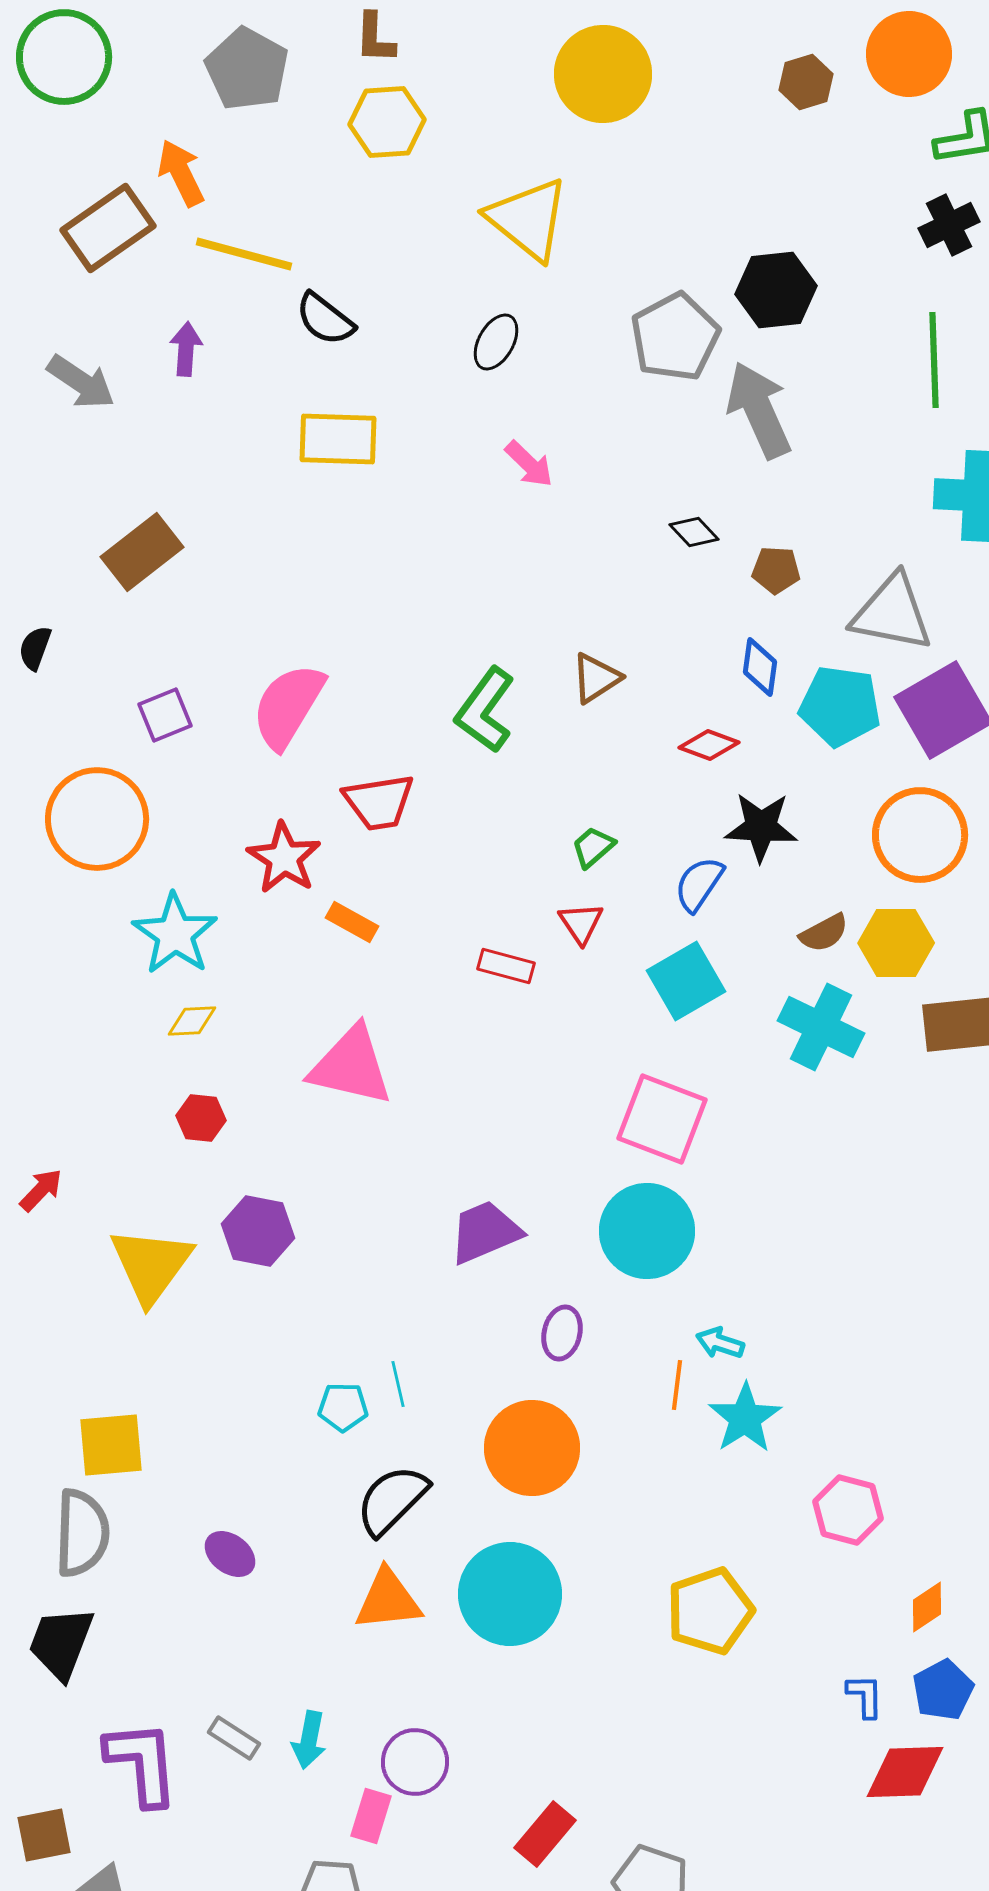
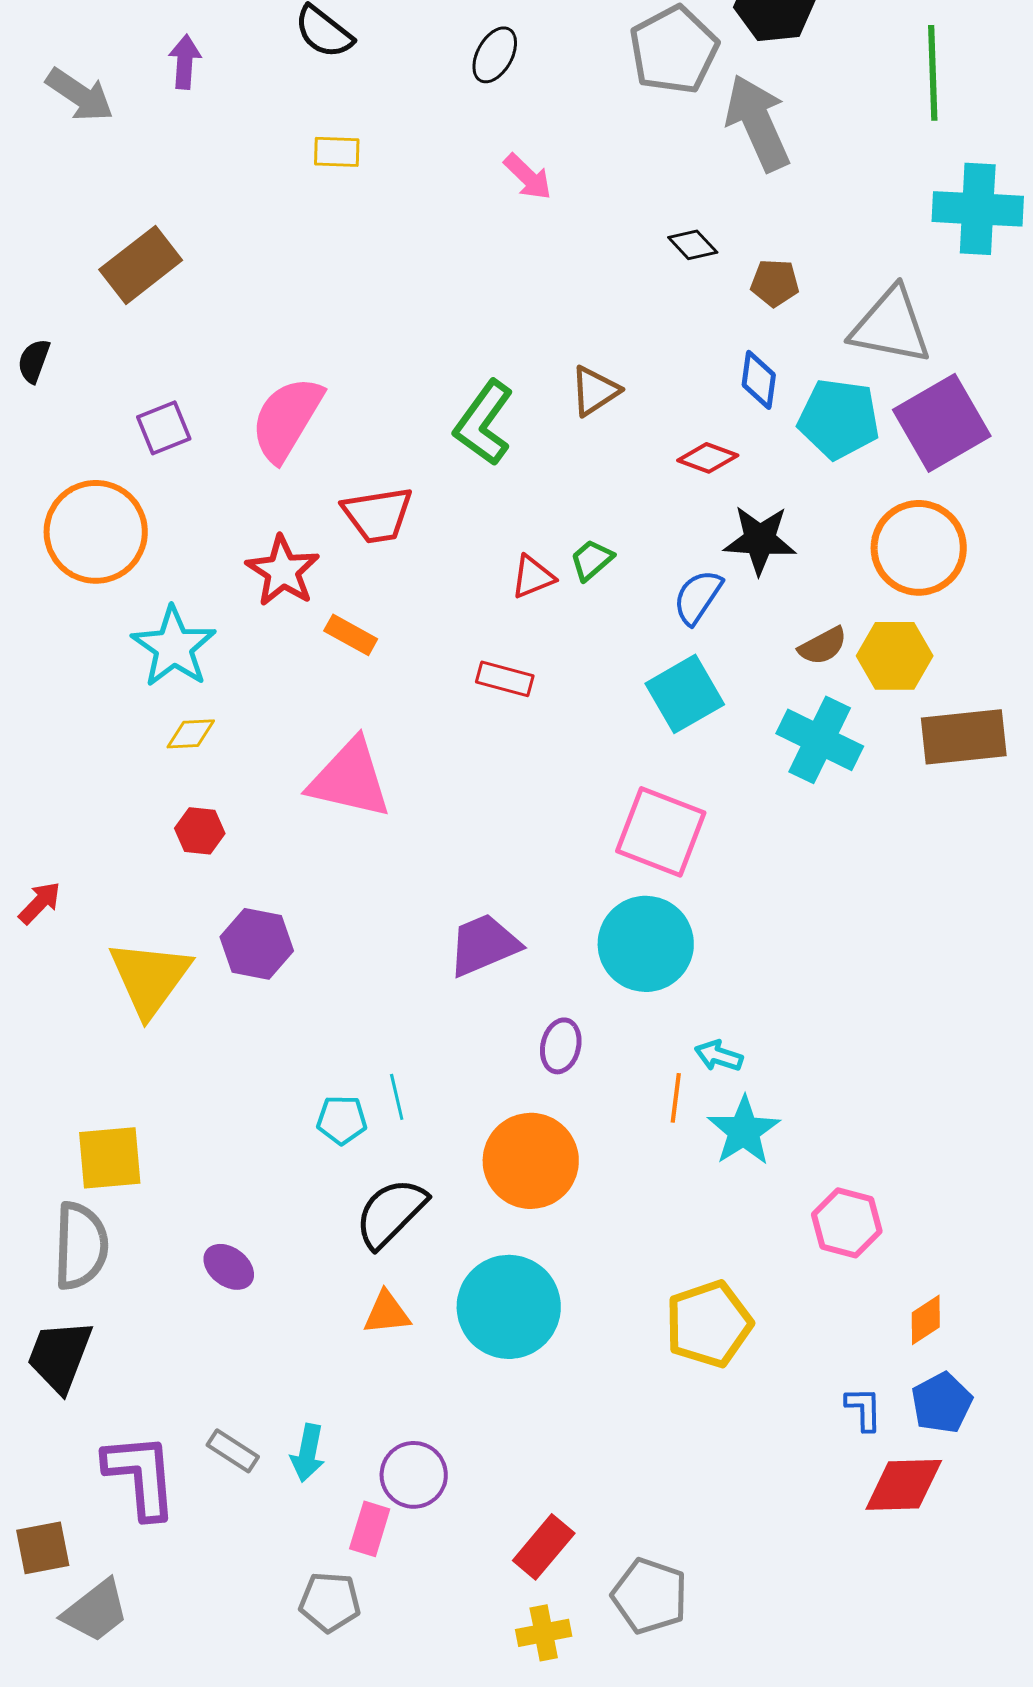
yellow rectangle: (338, 439) -> (337, 152), size x0.6
red triangle: (581, 923) -> (533, 577), moved, turned 42
orange triangle: (388, 1600) -> (387, 1313), size x0.7

